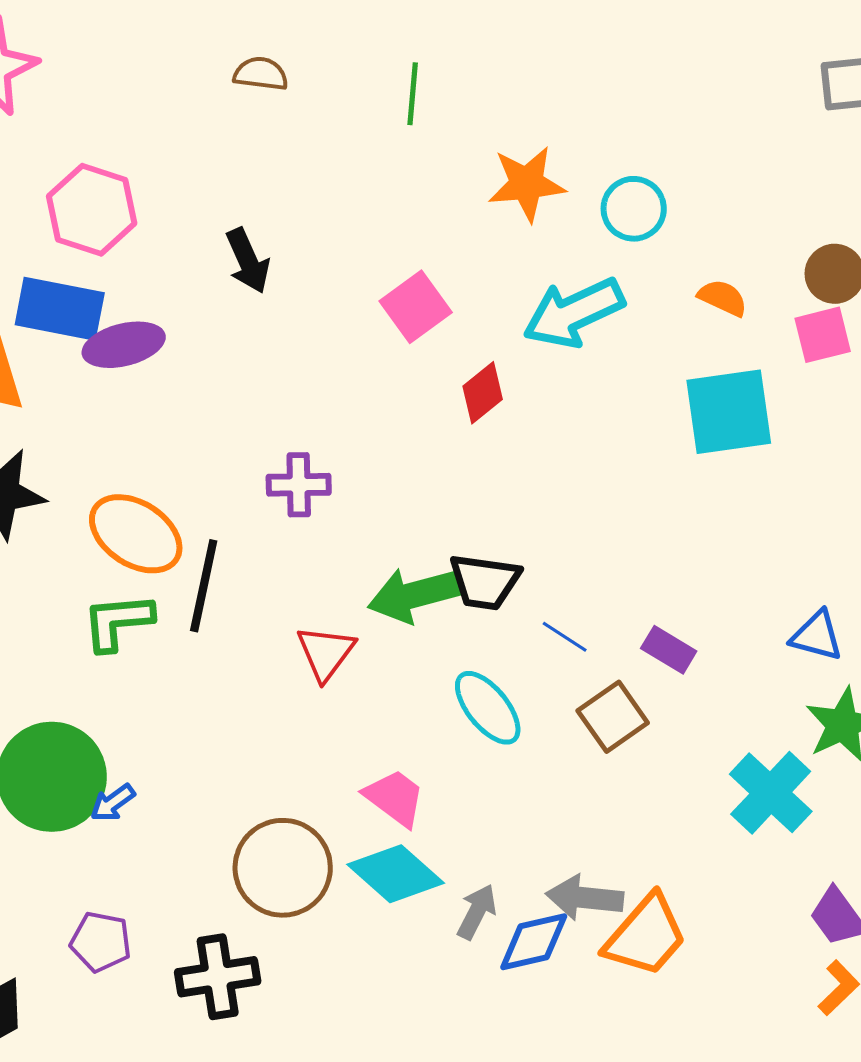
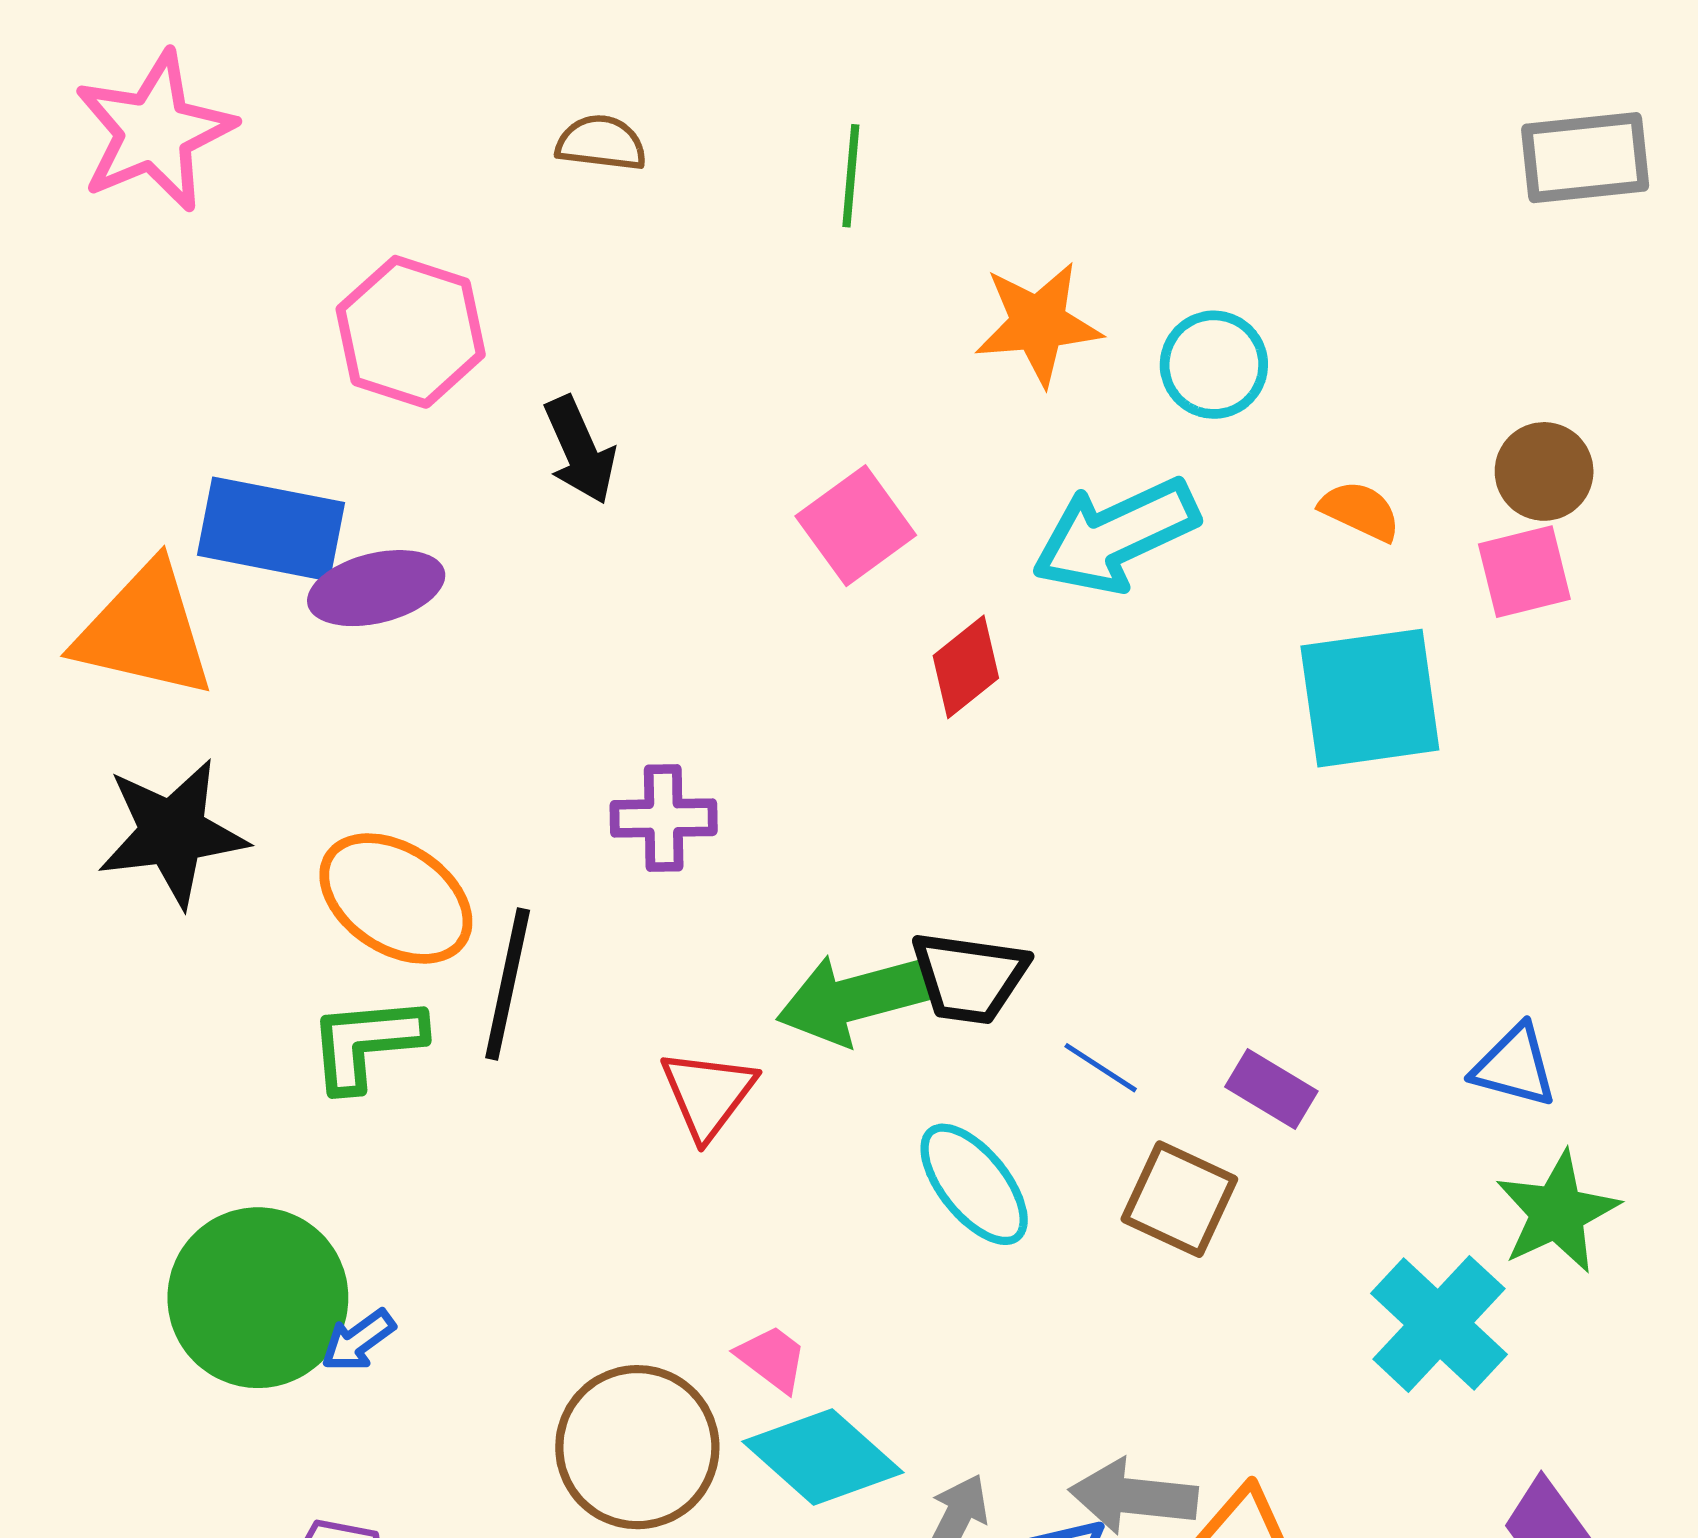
pink hexagon: (92, 210) -> (411, 332), moved
brown square: (613, 717) -> (1179, 1199), turned -30
pink trapezoid: (395, 798) -> (772, 1358), moved, size x0.7

